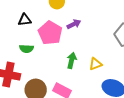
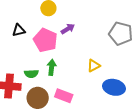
green semicircle: (26, 49) -> (31, 74), moved
green arrow: (72, 60) -> (52, 67), moved

